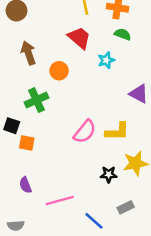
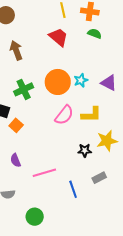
cyan star: (106, 60) -> (81, 80), moved
orange circle: (59, 71) -> (58, 82), moved, size x1.6
orange square: (27, 143) -> (16, 125), turned 32
blue line: (94, 221) -> (73, 189), turned 30

